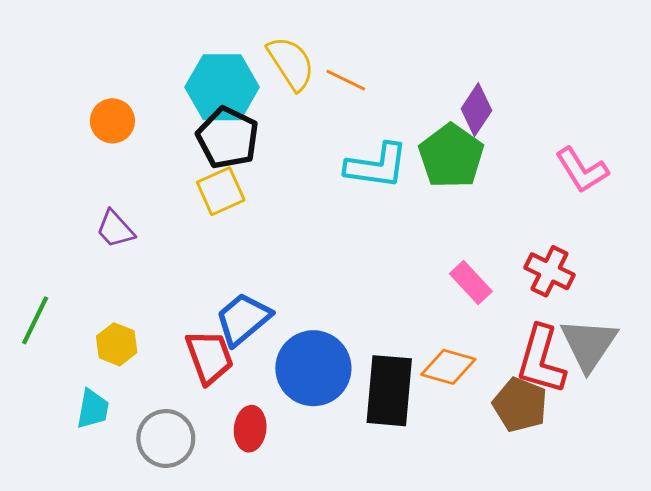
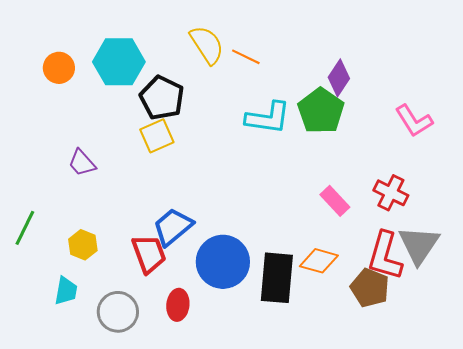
cyan hexagon: (222, 87) -> (119, 62), moved
orange circle: (112, 121) -> (59, 68), moved

